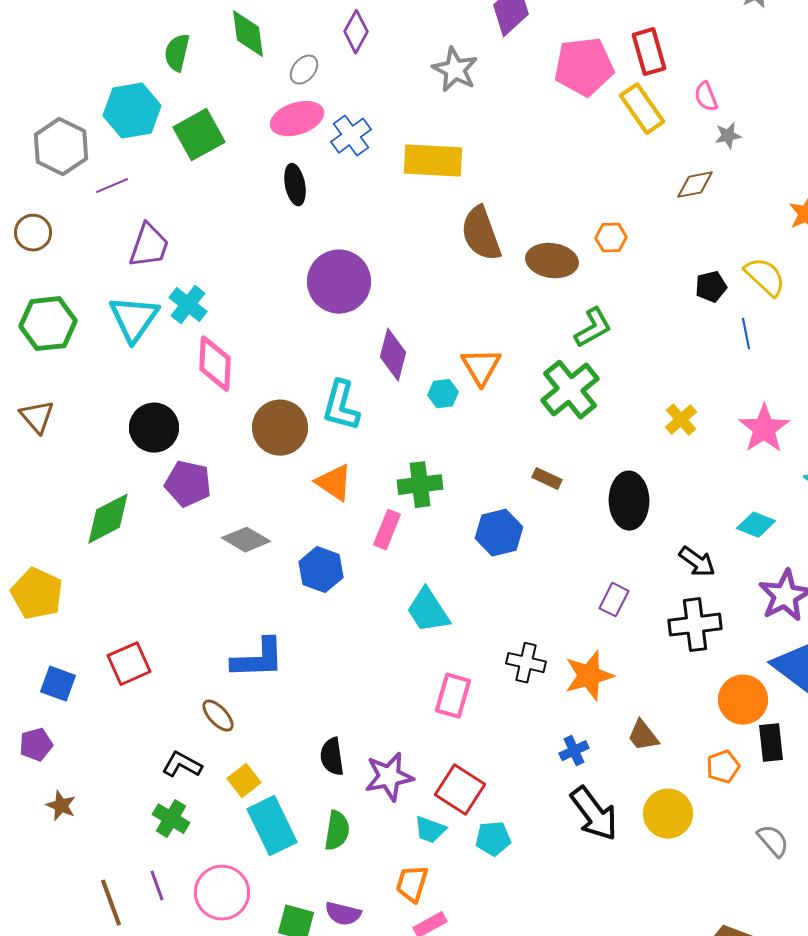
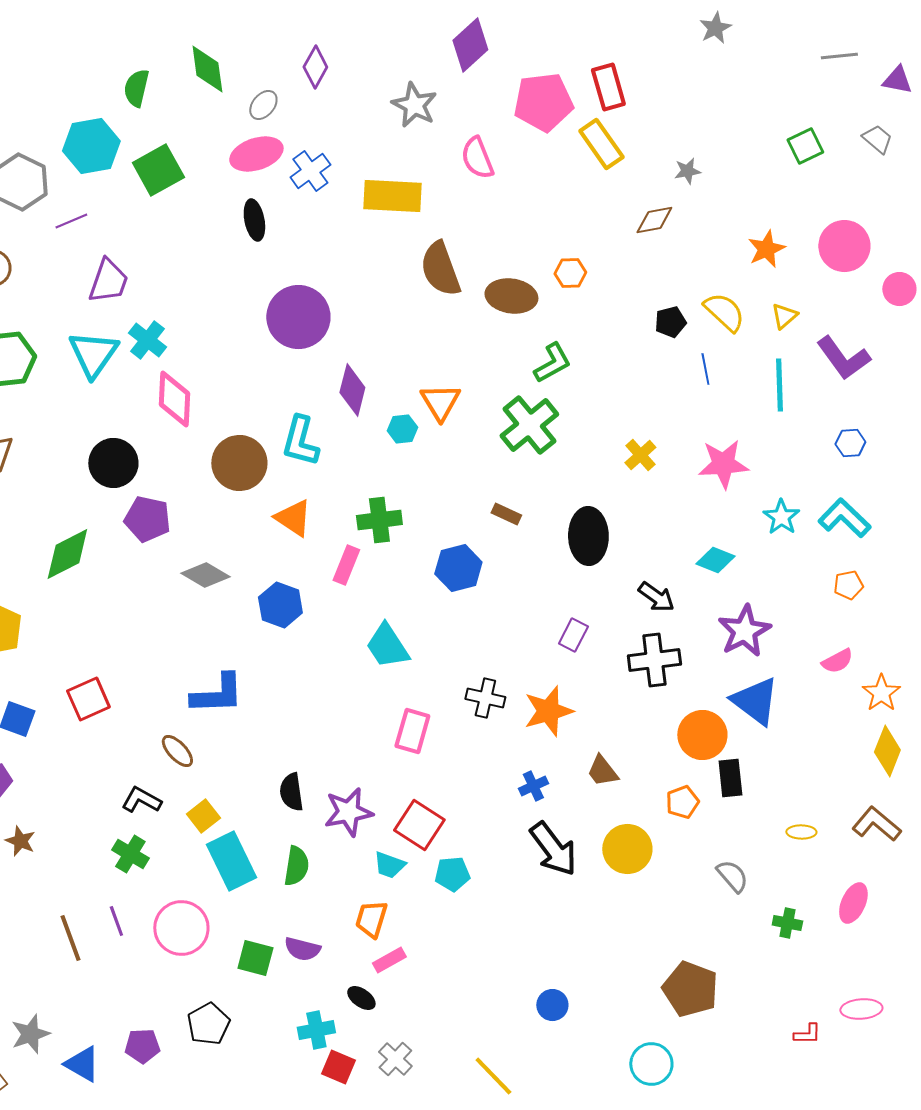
pink semicircle: (706, 97) -> (477, 158), moved, size x1.4
pink star: (764, 429) -> (723, 464), turned 30

